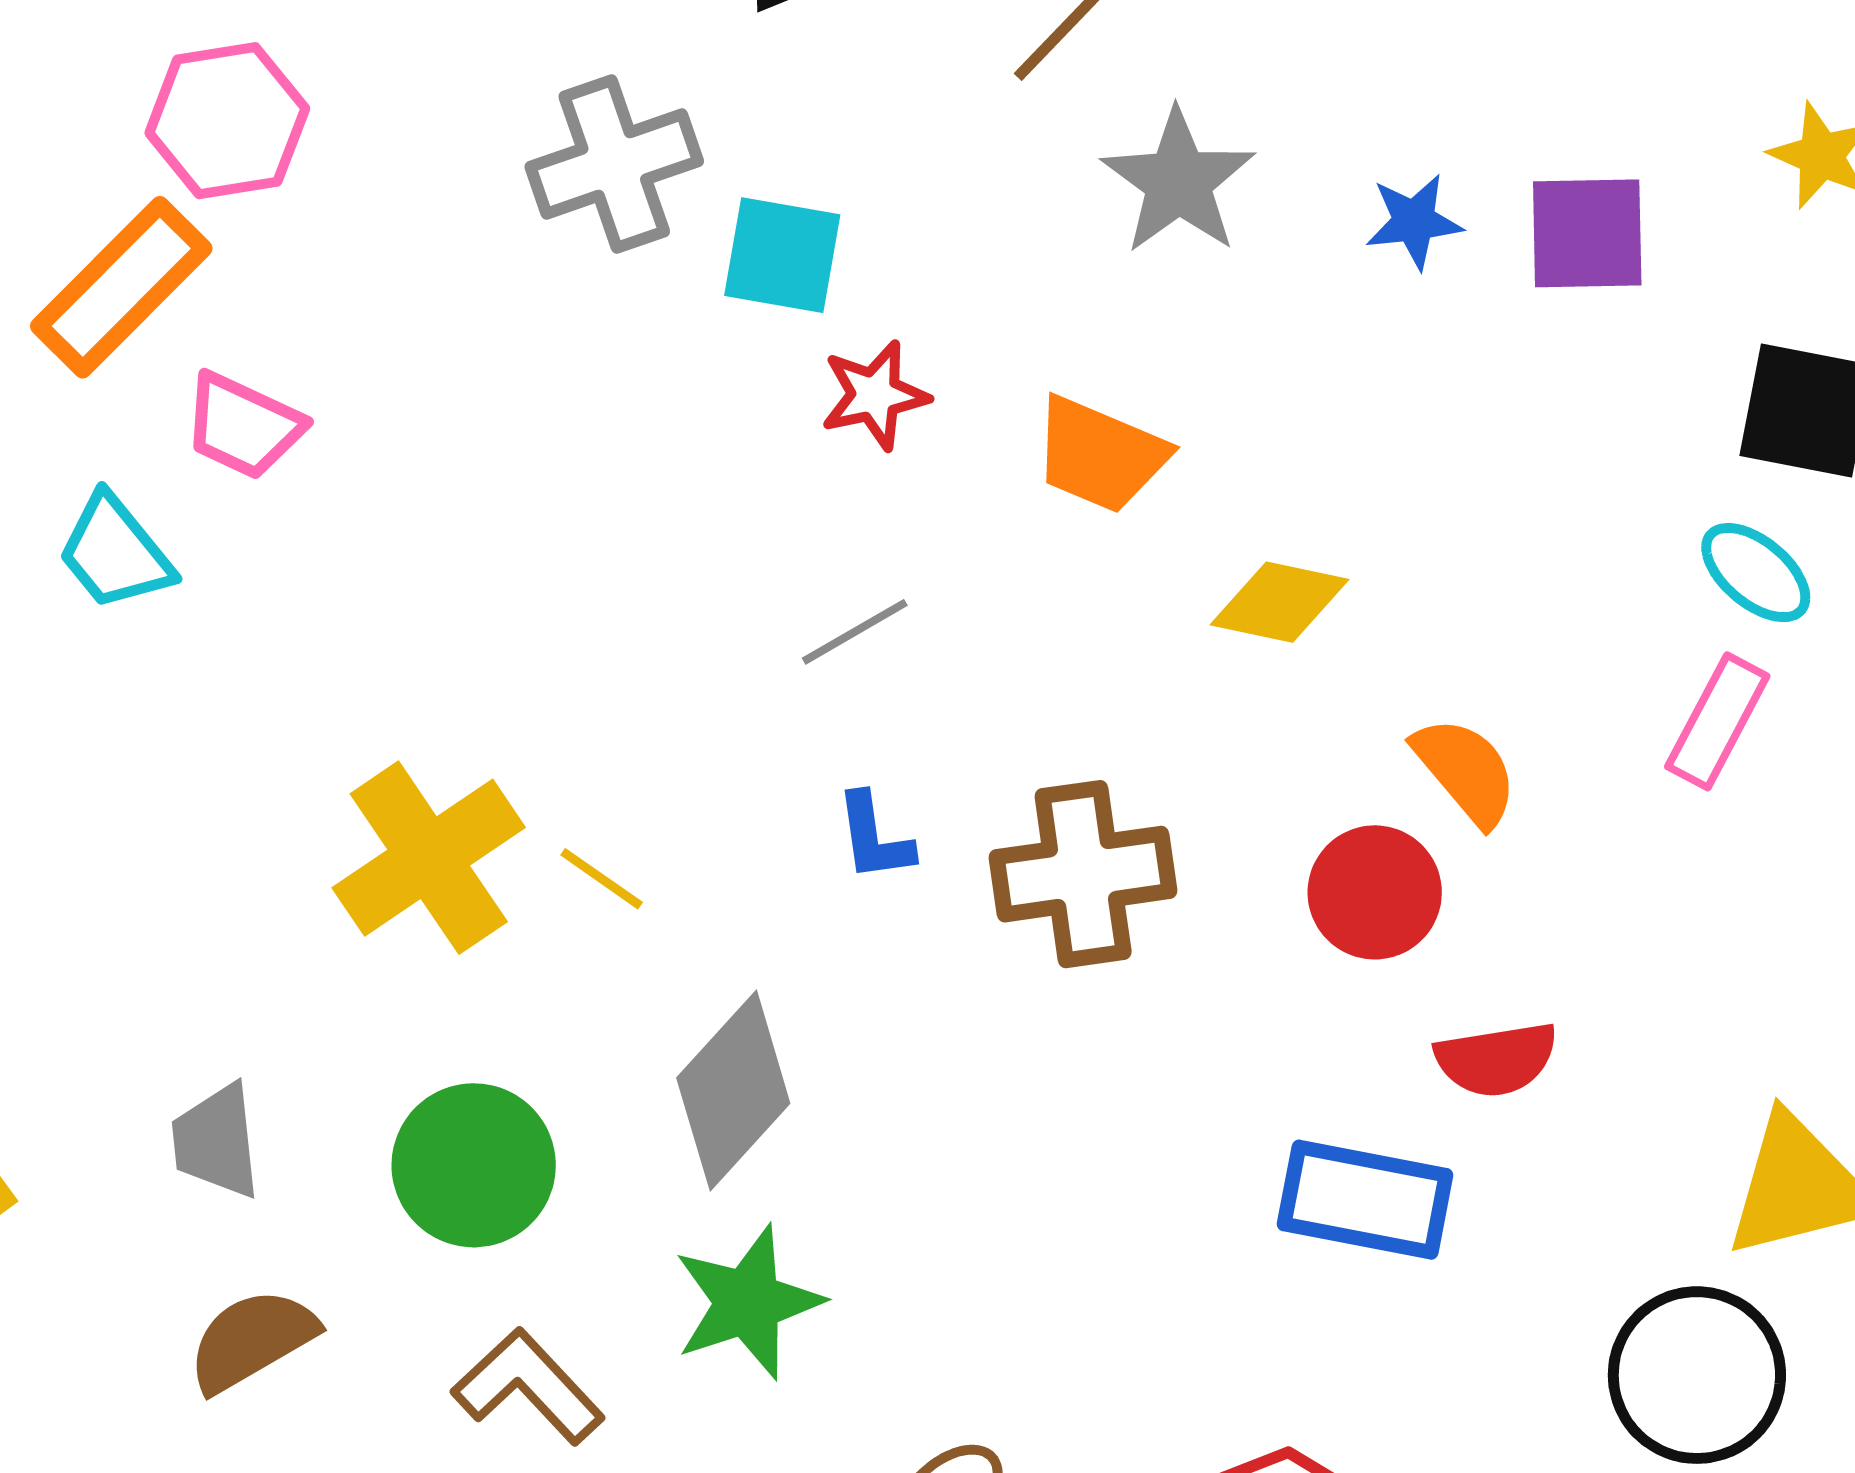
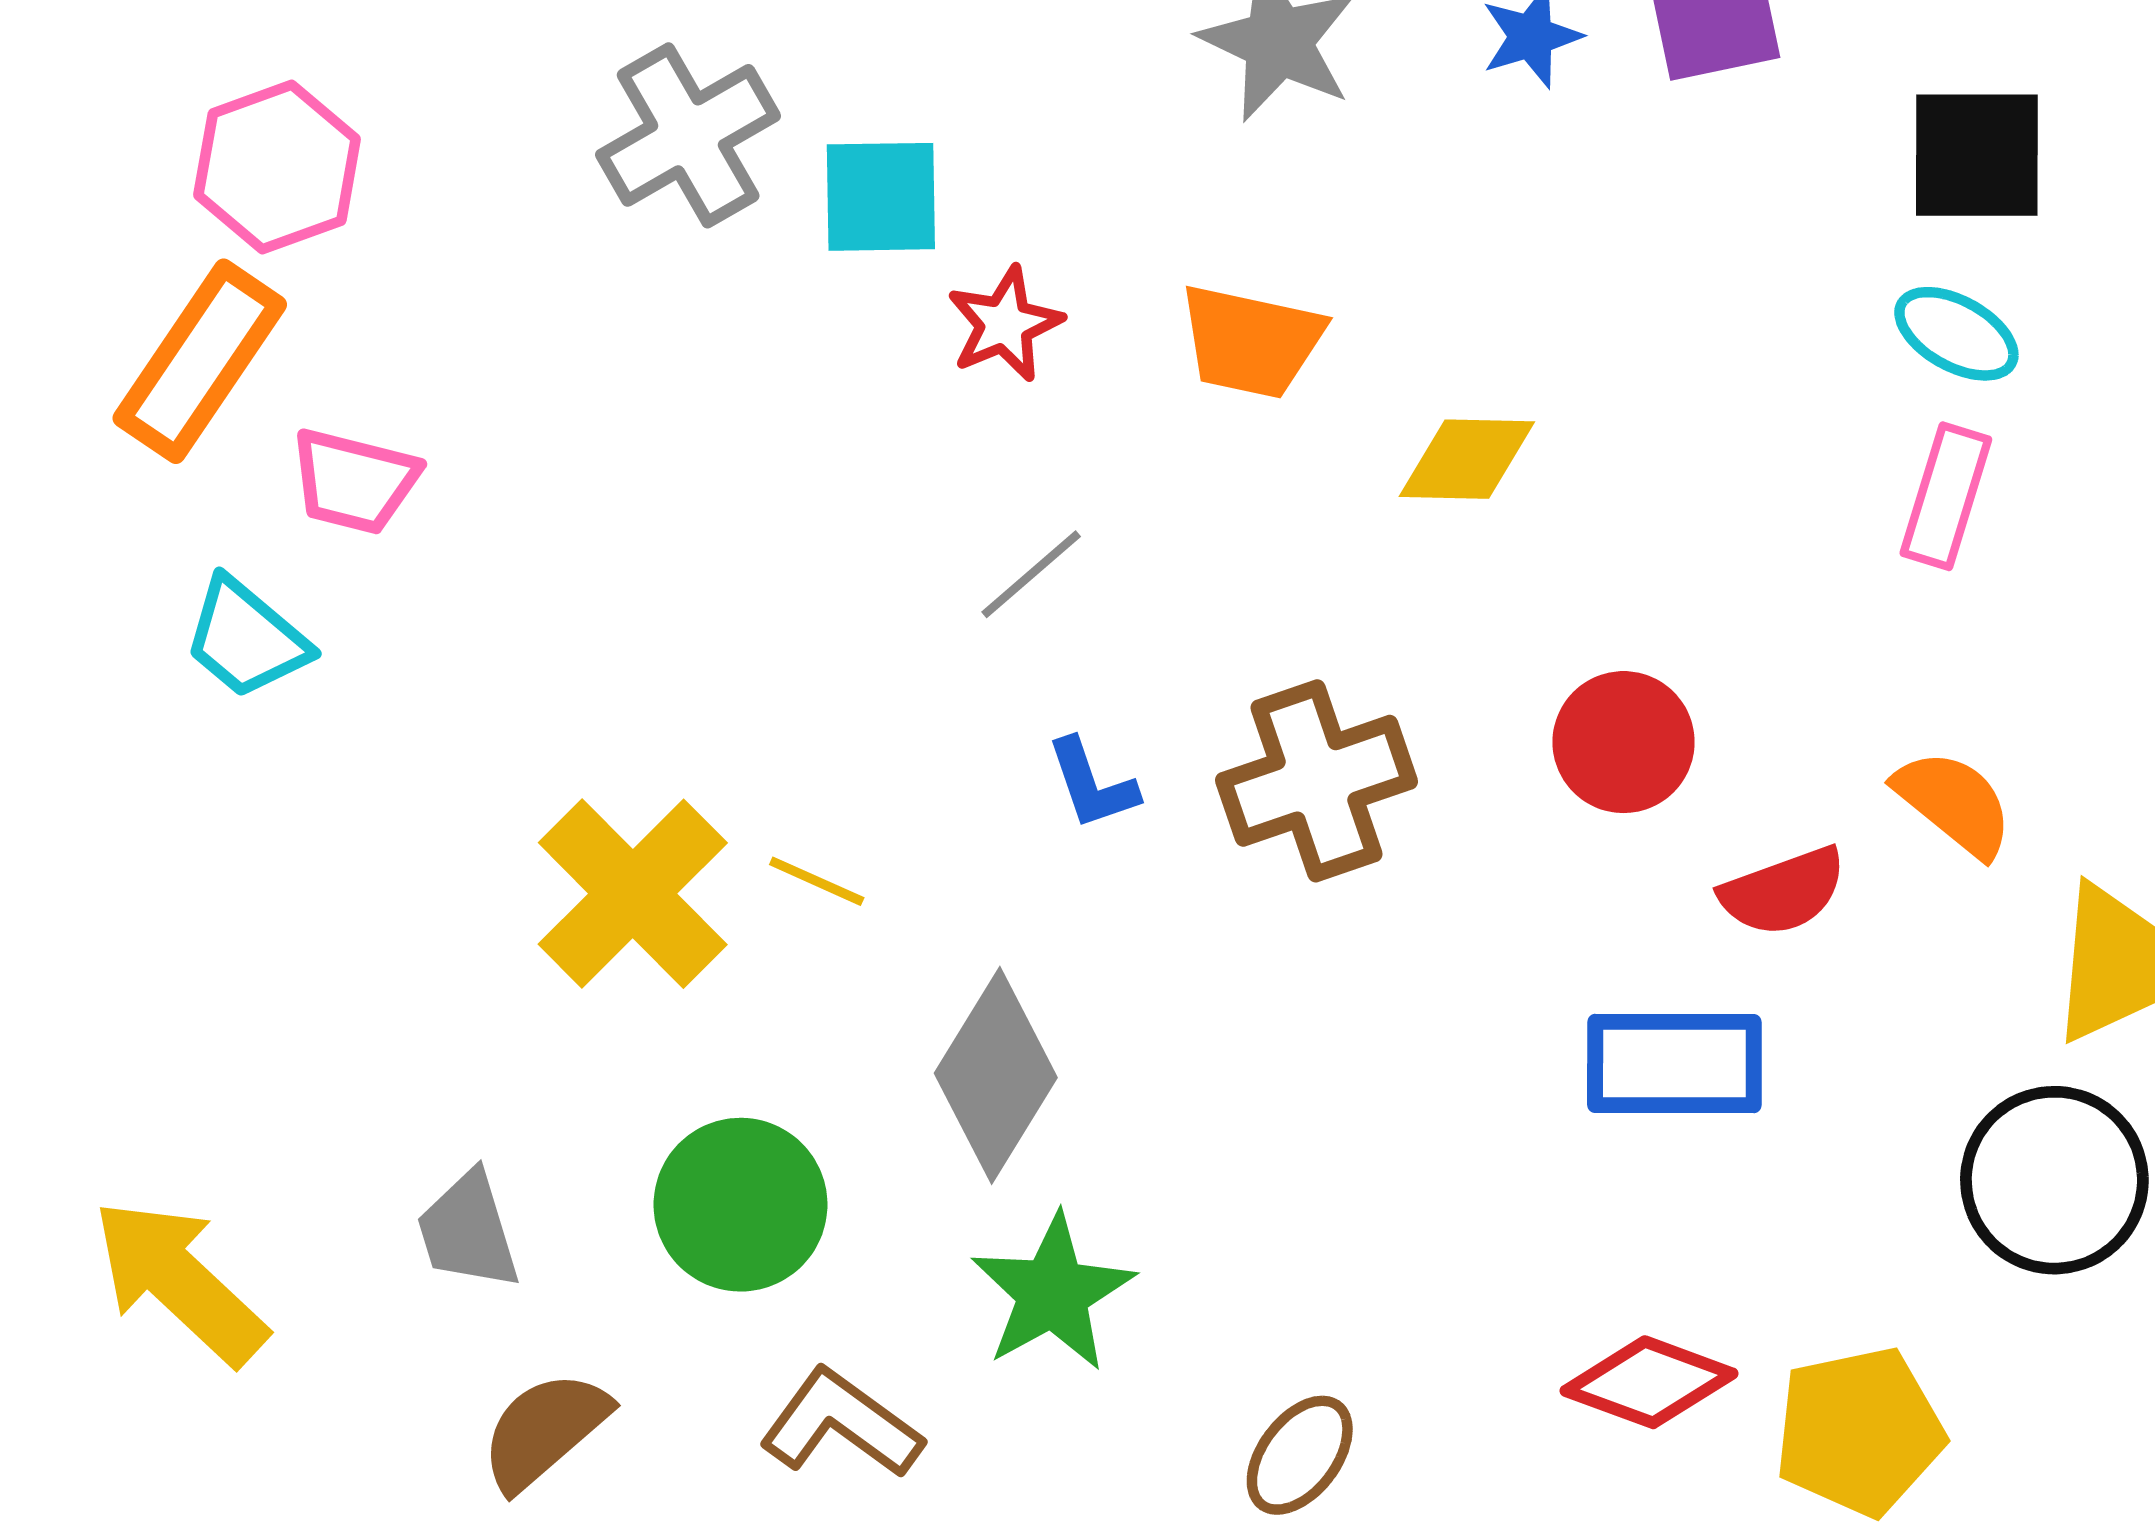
orange semicircle: (1466, 771) -> (1954, 803), moved

